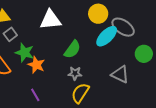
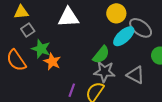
green semicircle: (72, 49) -> (101, 55), moved
gray star: (75, 73) -> (104, 72), moved, size x1.5
purple line: (35, 95) -> (72, 90), moved, turned 48

